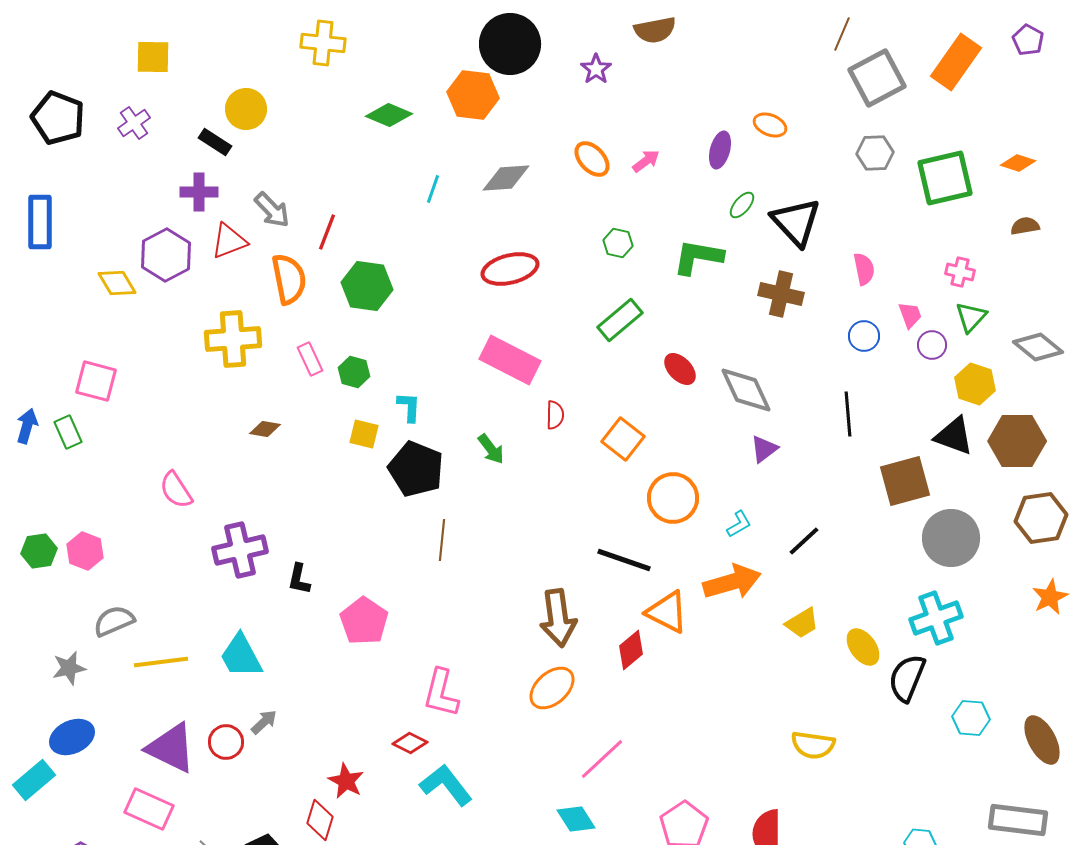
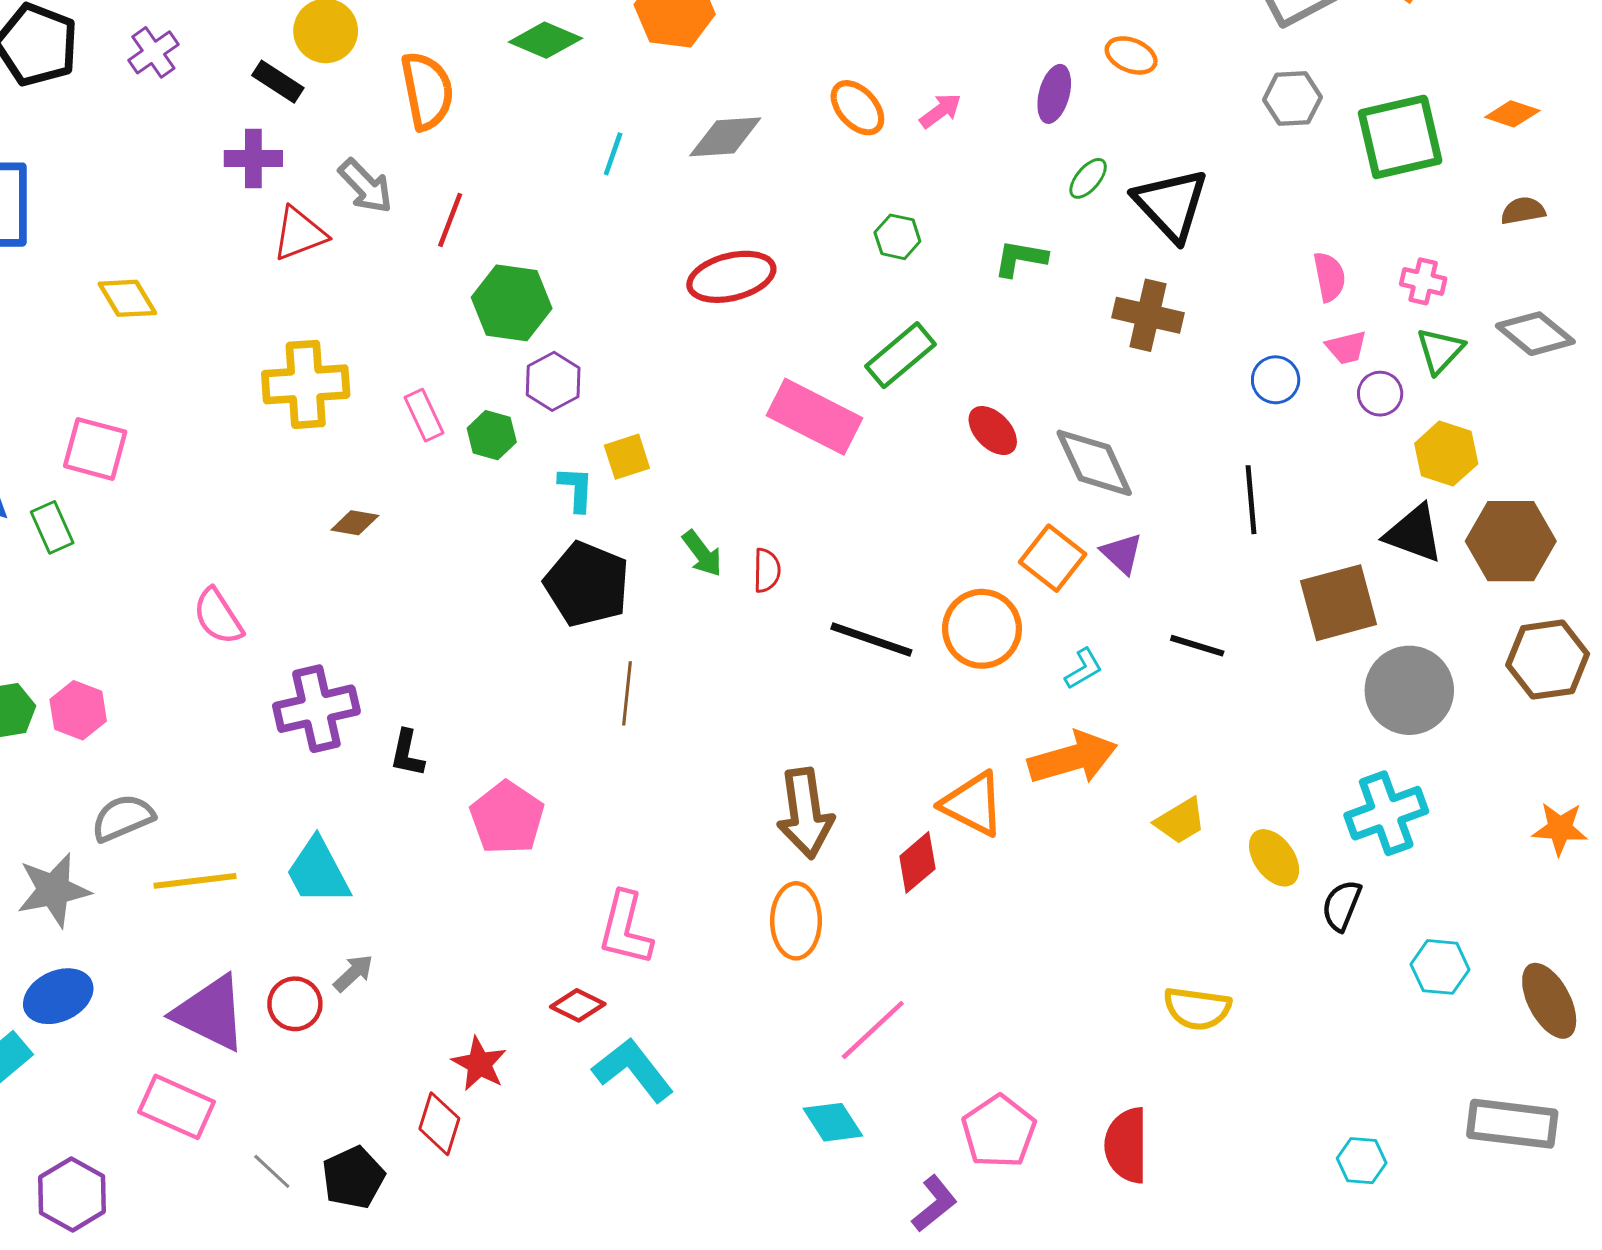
purple hexagon: (166, 255) -> (553, 381), moved, size x0.7
green L-shape: (698, 257) -> (1020, 258), size x0.7
pink semicircle: (864, 269) -> (1329, 277), moved
orange semicircle: (289, 279) -> (427, 91), moved
pink trapezoid: (910, 315) -> (1346, 348), turned 96
gray diamond: (1038, 347) -> (1535, 334), moved
pink rectangle: (510, 360) -> (814, 417), moved
red semicircle: (555, 415) -> (767, 570), moved
yellow square: (364, 434) -> (627, 457), moved, turned -32
orange square: (623, 439) -> (1053, 558), moved
purple triangle: (764, 449) -> (1122, 553), turned -40
black line: (804, 541) -> (1197, 646), moved, turned 60
black line: (624, 560) -> (871, 640), moved
orange star: (1050, 597) -> (1560, 829), moved, turned 30
gray star: (69, 668) -> (54, 890), size x1.4
black semicircle: (907, 678) -> (1342, 905), size x0.7
orange ellipse: (552, 688) -> (796, 921), turned -48

